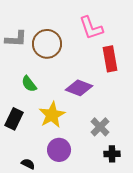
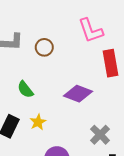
brown circle: (47, 44) -> (44, 47), size x0.6
yellow star: (52, 115) -> (38, 122), moved, size x0.6

